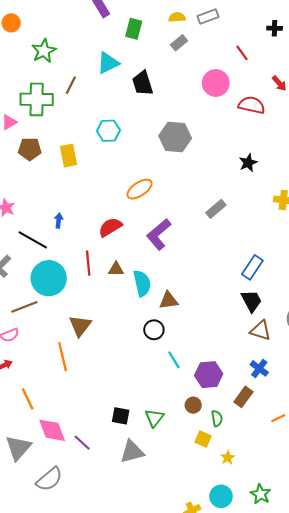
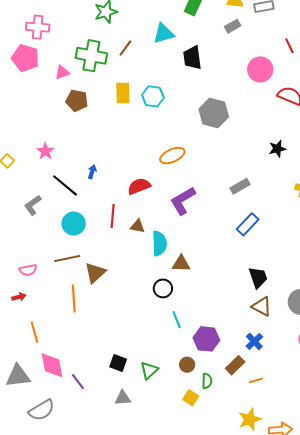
yellow rectangle: (68, 156) -> (123, 93), moved
blue rectangle: (252, 267) -> (248, 224), moved
cyan circle: (49, 278) -> (74, 224), size x0.7
brown line: (24, 307) -> (67, 258), moved
orange line: (278, 418) -> (256, 380), moved
gray triangle: (18, 448) -> (18, 376), turned 32
gray triangle: (132, 452) -> (123, 398), size x0.7
yellow star: (228, 458) -> (250, 419), moved, size x1.6

